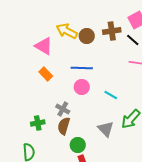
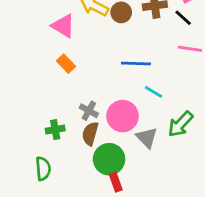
blue line: (82, 68) -> (136, 64), moved
pink circle: (82, 87) -> (123, 116), moved, size x1.5
green circle: (78, 145) -> (109, 159), size x1.5

